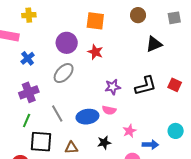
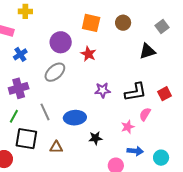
brown circle: (138, 15) -> (123, 23), moved
gray square: (174, 18) -> (162, 27), moved, turned -32
red square: (175, 85) -> (164, 94), turned 32
pink semicircle: (109, 110) -> (145, 114), moved, turned 104
pink star: (129, 131) -> (128, 127), moved
cyan circle: (176, 131) -> (161, 158), moved
black star: (104, 143) -> (95, 138), moved

